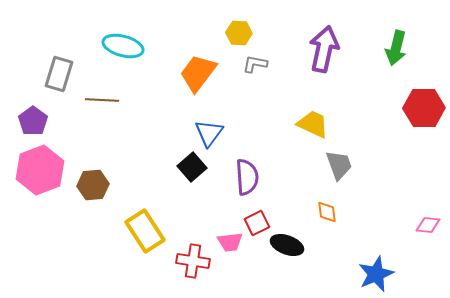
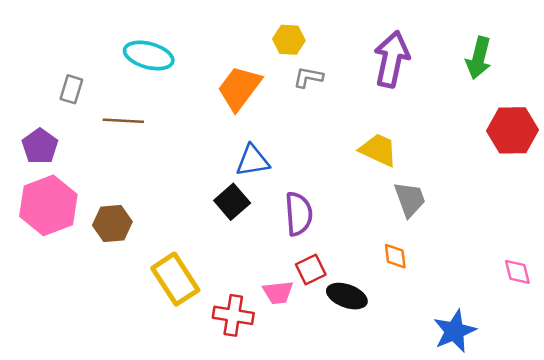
gray rectangle: (59, 74) -> (71, 89), size x0.7
blue triangle: (209, 133) -> (253, 161), turned 44
pink diamond: (428, 225) -> (517, 272), turned 70

